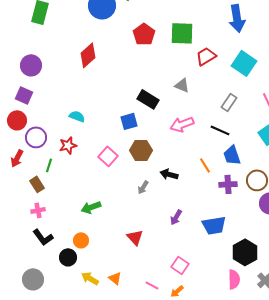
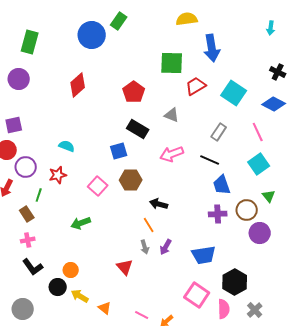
blue arrow: (237, 18) -> (212, 48), moved
red pentagon: (144, 34) -> (134, 92), moved
purple circle: (31, 65) -> (19, 79), moved
purple square: (24, 95) -> (14, 125), turned -36
orange line: (205, 165) -> (149, 225), moved
gray arrow: (143, 187) -> (145, 247), moved, turned -48
green arrow: (91, 207) -> (81, 223), moved
pink square: (180, 265) -> (197, 295), moved, size x1.4
yellow arrow: (90, 278) -> (80, 296), moved

